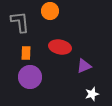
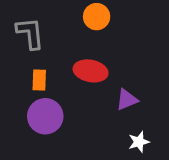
orange circle: (50, 11) -> (97, 17), moved

